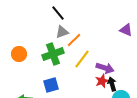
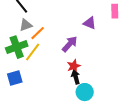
yellow line: (82, 59) -> (33, 52), moved
purple arrow: (105, 68) -> (70, 44), moved, turned -66
red star: (102, 81) -> (74, 66), moved

